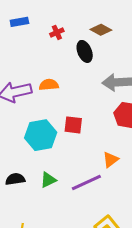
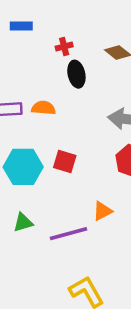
black ellipse: (85, 51) -> (76, 74), moved

